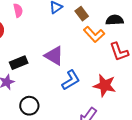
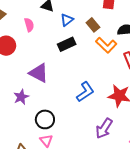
purple triangle: (54, 56) -> (39, 73), moved
black rectangle: (19, 63) -> (67, 44), moved

